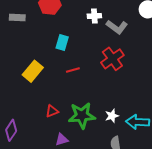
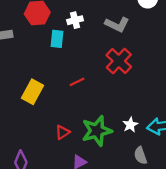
white cross: (94, 16) -> (75, 20), moved
cyan rectangle: (62, 43) -> (57, 39), moved

